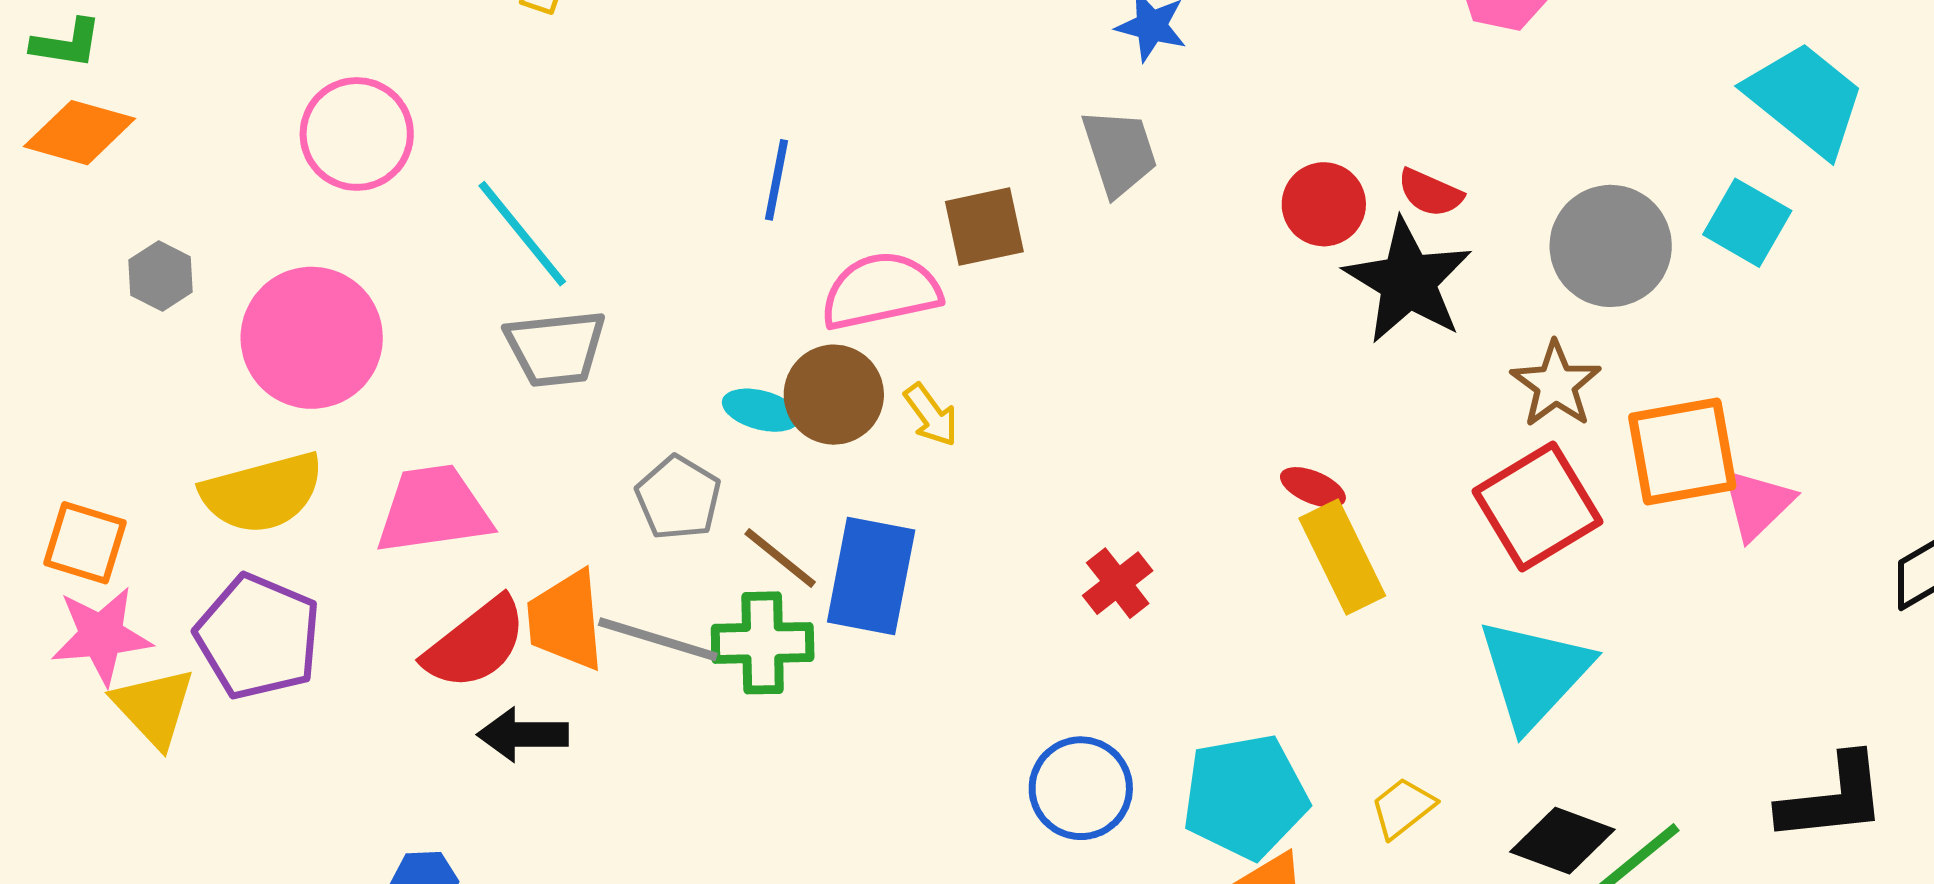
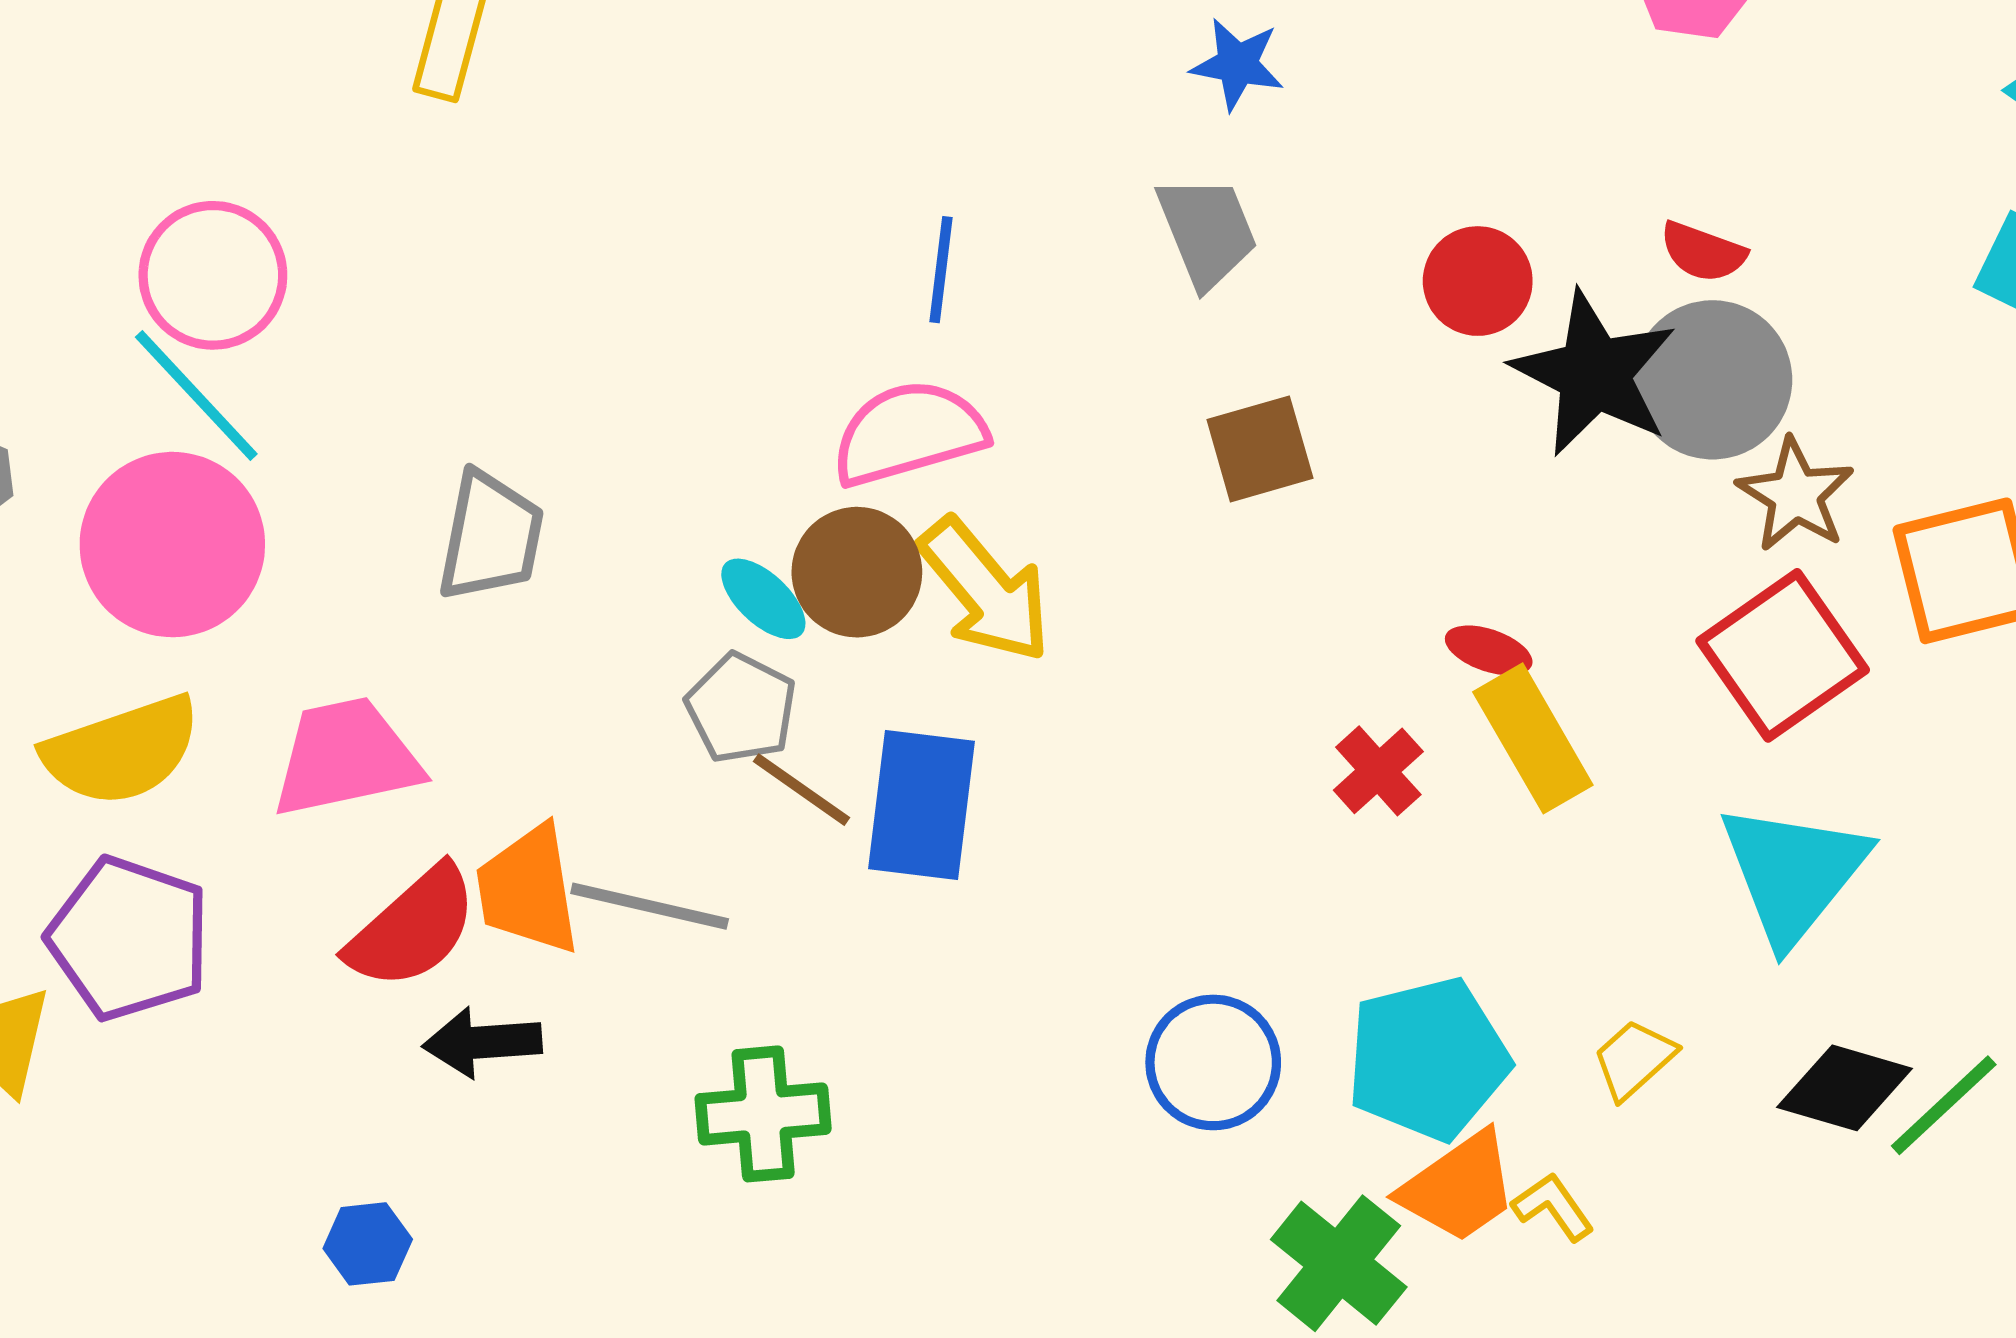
blue line: (776, 180) -> (941, 270), moved
red semicircle: (1430, 193) -> (1703, 252), moved
brown square: (984, 227) -> (1260, 449), moved
cyan line: (522, 234) -> (196, 395), moved
gray circle: (1611, 246) -> (1713, 380), moved
gray trapezoid: (556, 348) -> (491, 536), turned -69
cyan ellipse: (761, 410) -> (763, 599), turned 32
yellow arrow: (931, 415) -> (985, 590), size x1.8
gray pentagon: (678, 498) -> (741, 708), moved
red cross: (1118, 583) -> (1378, 771), moved
green cross: (763, 643) -> (763, 1114), moved

